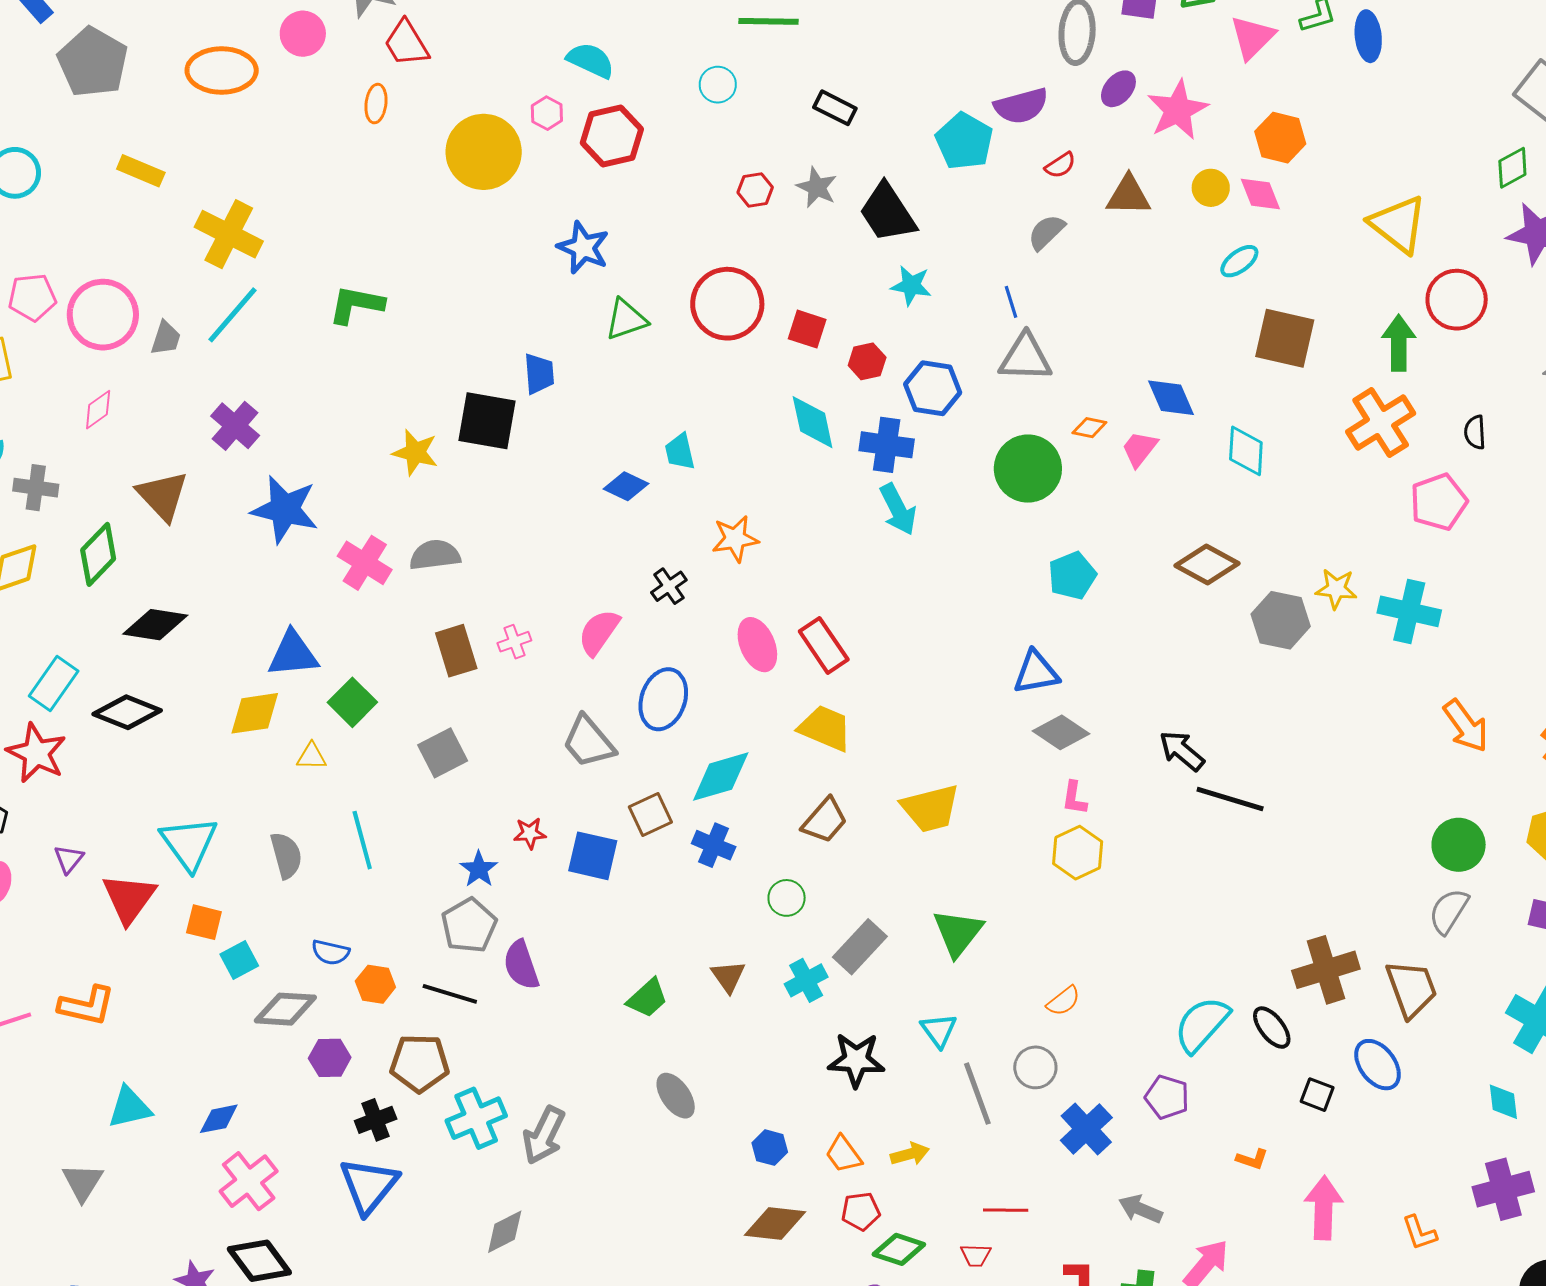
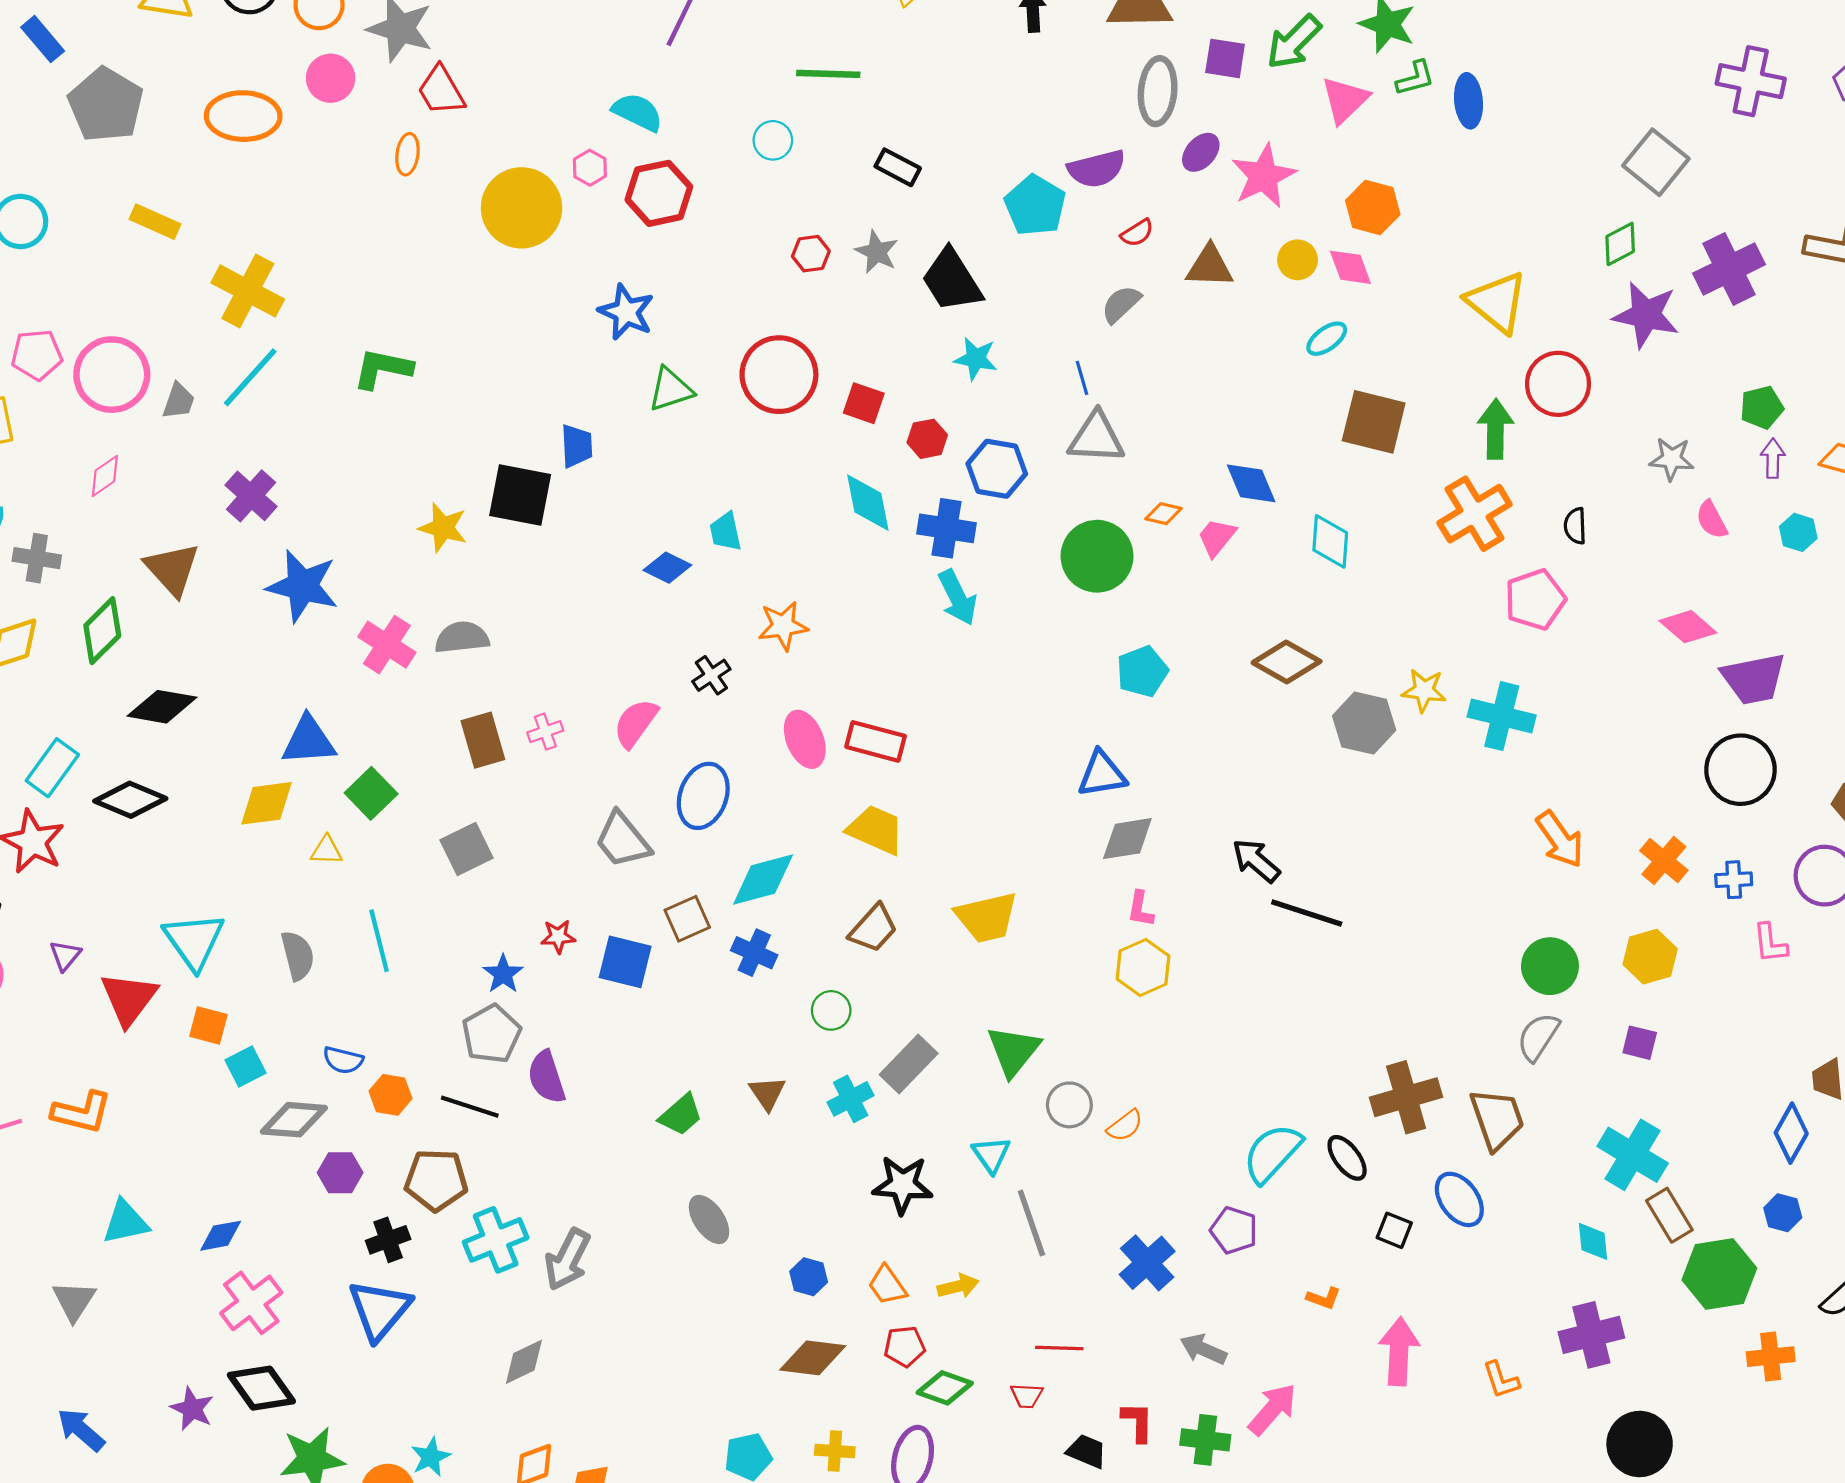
red rectangle: (824, 645) -> (876, 741), turned -42
gray diamond: (1061, 732) -> (1127, 839), turned -44
gray circle: (1035, 1067) -> (1069, 1105), moved

